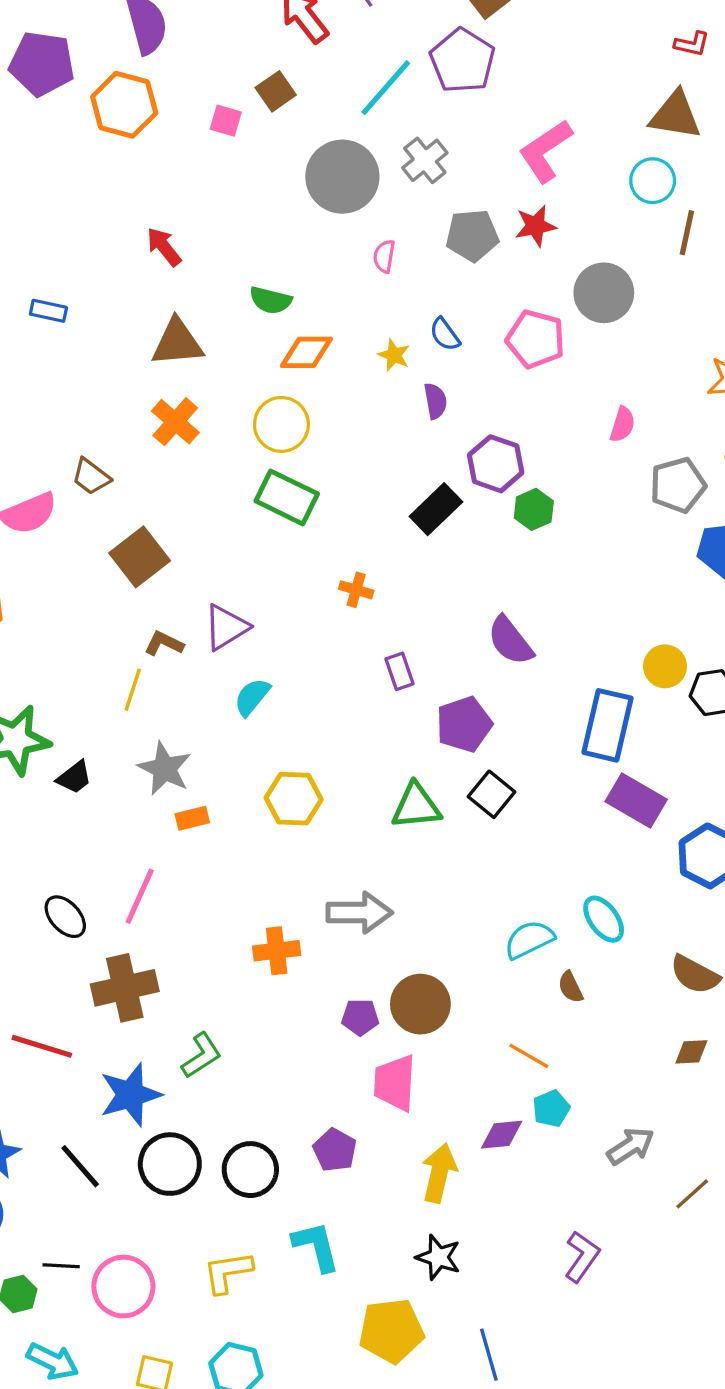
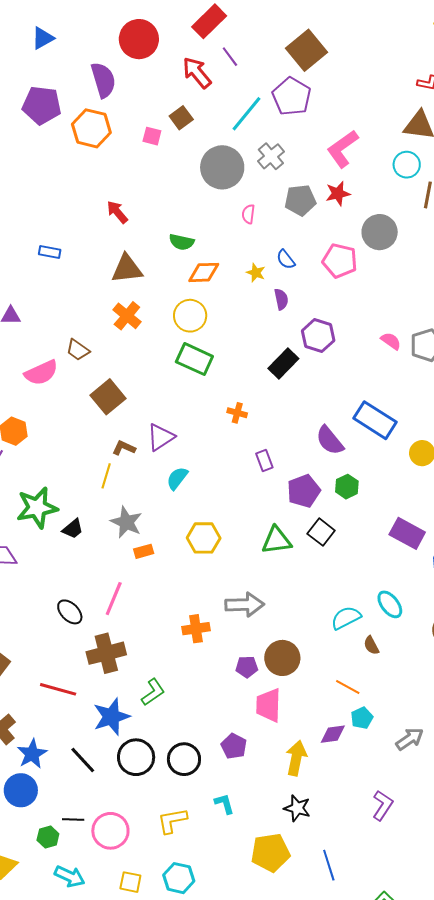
pink semicircle: (622, 424) -> (391, 341), moved, turned -70
green hexagon: (534, 509) -> (347, 487), moved
blue rectangle: (607, 725) -> (375, 420), moved, turned -69
cyan L-shape: (316, 1246) -> (224, 804), size x0.7

